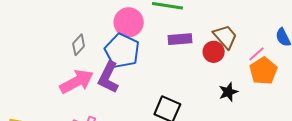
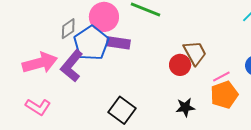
purple rectangle: (180, 39) -> (118, 43), moved
gray diamond: (79, 45) -> (68, 29), moved

